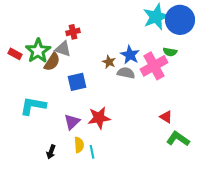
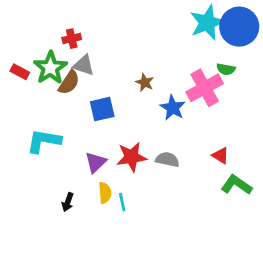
red cross: (73, 32) -> (72, 39), moved
blue star: (130, 55) -> (173, 108), moved
gray semicircle: (126, 73) -> (167, 160), moved

